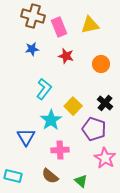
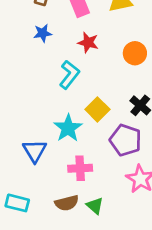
cyan L-shape: (44, 89) -> (69, 75), moved
brown semicircle: (50, 176) -> (67, 203), turned -54
green triangle: (81, 181) -> (95, 206), moved

